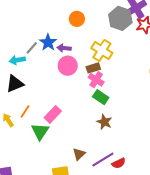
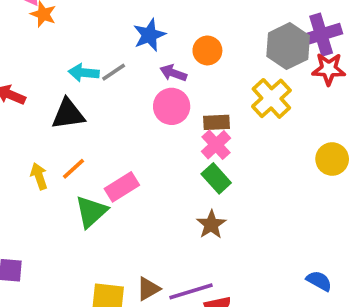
orange circle: (77, 19) -> (207, 50), moved
blue star: (48, 42) -> (149, 35), moved
gray line: (32, 48) -> (114, 72), moved
yellow cross: (102, 51) -> (271, 98), moved
brown triangle: (79, 154) -> (148, 289), moved

